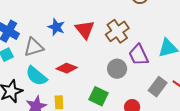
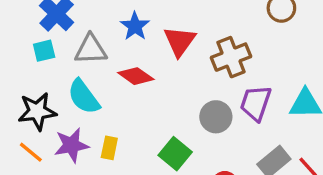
purple trapezoid: (138, 55) -> (256, 103), turned 30
red diamond: (67, 68) -> (136, 76), moved

